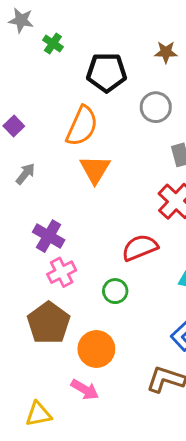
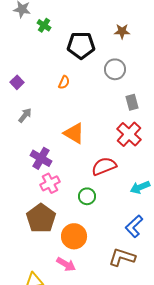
orange semicircle: (82, 126) -> (64, 82), size x0.5
orange triangle: (95, 169) -> (74, 133), moved, turned -30

